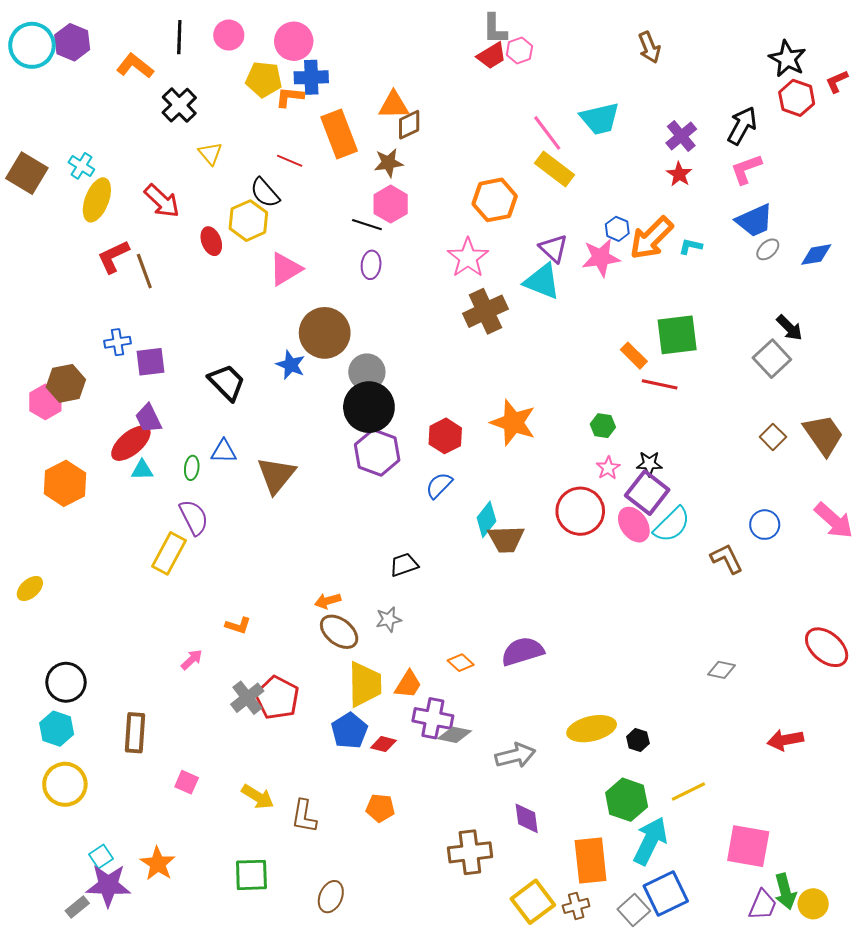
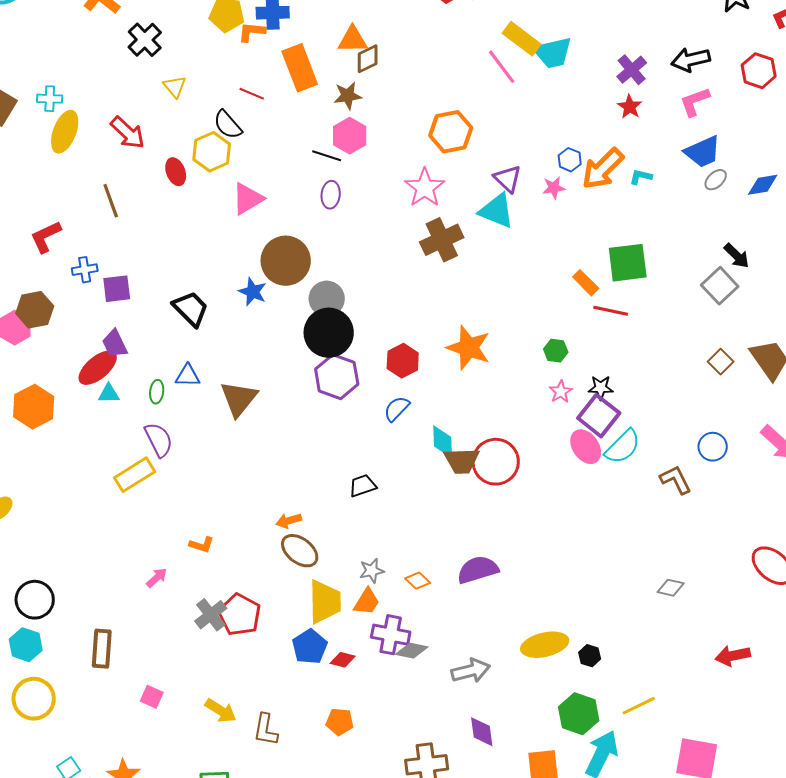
red hexagon: (797, 98) -> (759, 71), moved
black arrow: (742, 126) -> (691, 60), turned -132
cyan cross: (81, 166) -> (50, 99), turned -30
yellow rectangle: (554, 169) -> (522, 39), moved
red L-shape: (113, 257) -> (46, 237), moved
pink star: (601, 258) -> (554, 188), size x0.6
red circle: (580, 511) -> (496, 462), moved
cyan diamond: (486, 519) -> (443, 442), turned -40
yellow rectangle: (169, 553) -> (135, 475), turned 30
gray star: (389, 619) -> (372, 571), moved

